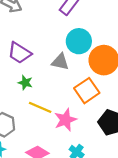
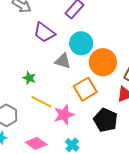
purple trapezoid: (19, 53) -> (44, 32), moved

